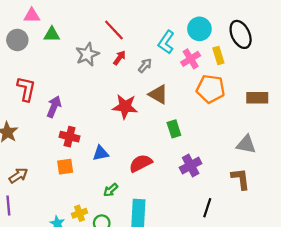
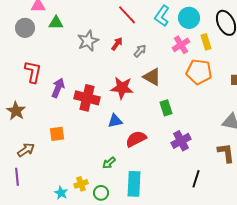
red line: (114, 30) -> (127, 15), moved
cyan L-shape: (166, 42) -> (162, 16), moved
red cross: (70, 137) -> (87, 98), moved, size x1.4
blue triangle: (101, 153) -> (115, 121), moved
orange square: (65, 167) -> (57, 134), moved

